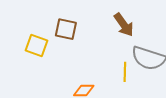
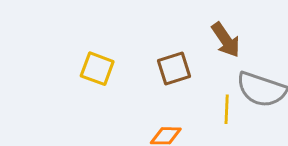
brown square: (66, 29) -> (174, 69), moved, turned -30

